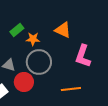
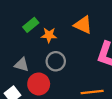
gray circle: (39, 62) -> (56, 61), size x0.7

